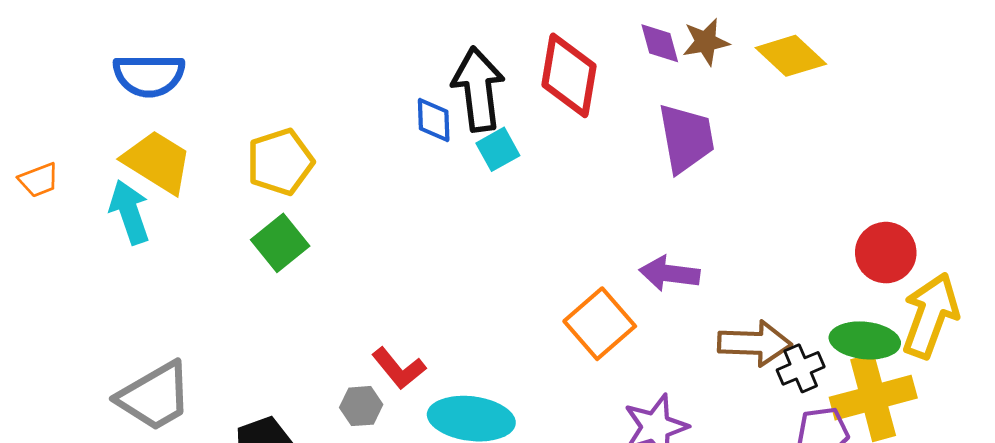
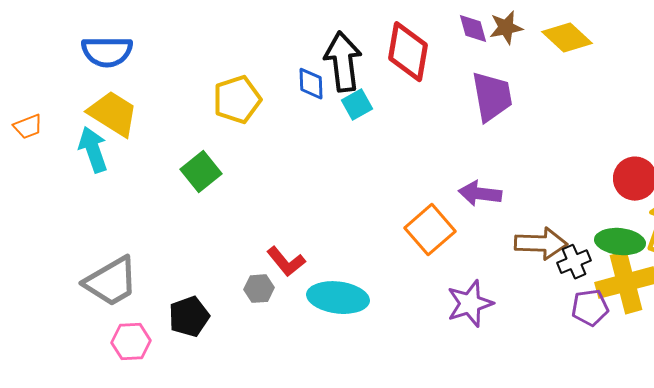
yellow pentagon: (280, 162) -> (237, 100), moved

